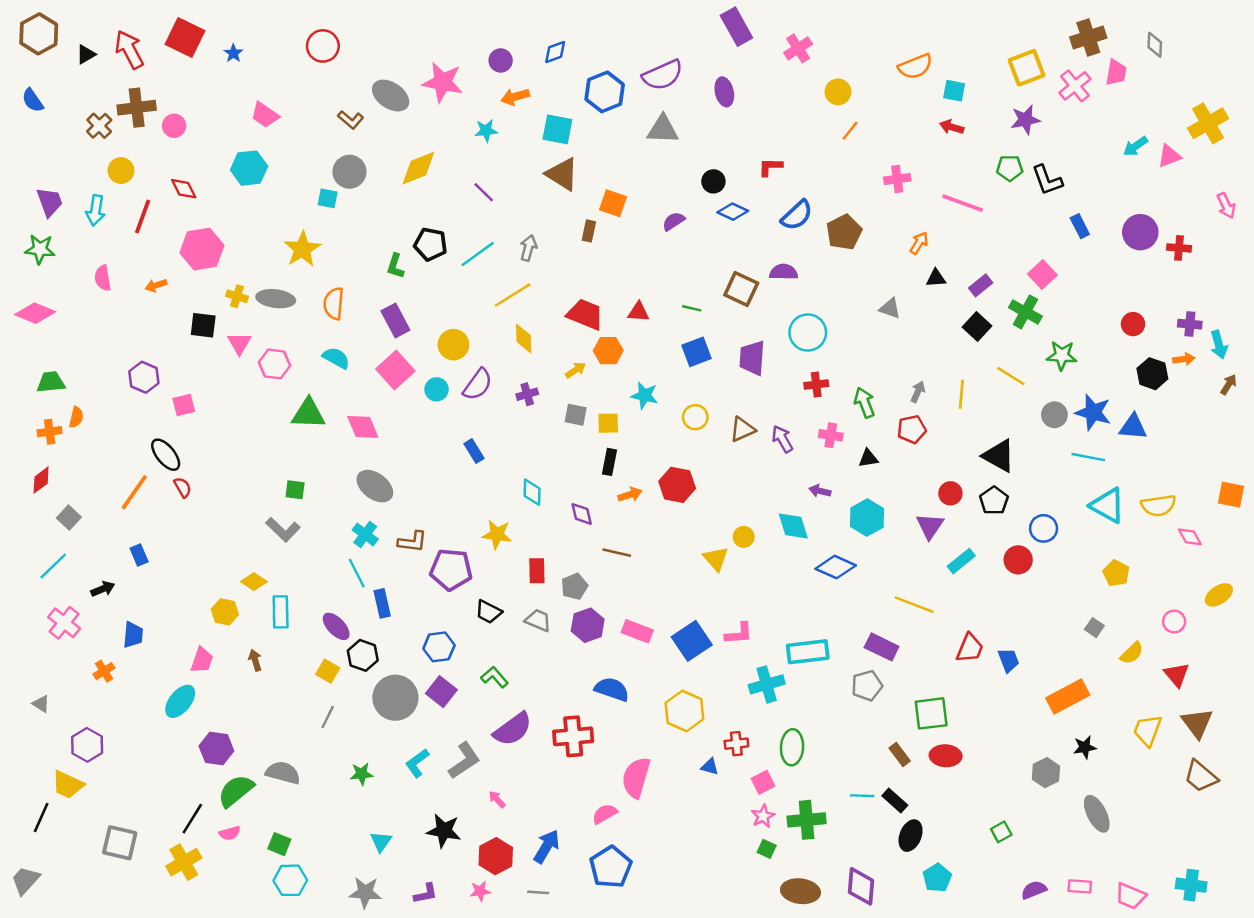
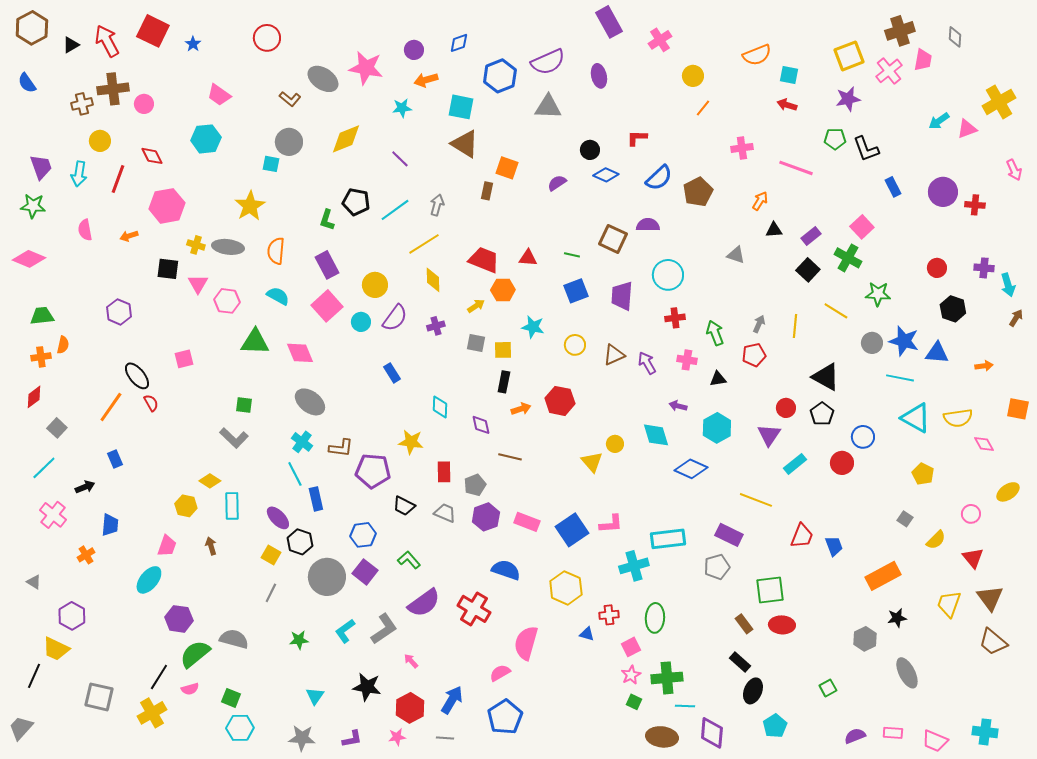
brown cross: (99, 126) -> (82, 104), turned 30
orange arrow: (1184, 359) -> (984, 366), moved
pink square: (184, 405) -> (184, 359), moved
red cross: (573, 736) -> (474, 609), turned 36
cyan line: (862, 796) -> (685, 706), moved

